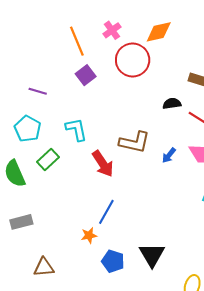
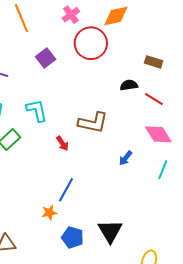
orange line: (77, 41) -> (21, 18), moved
blue arrow: (169, 155) -> (126, 158), moved
red arrow: (103, 164) -> (62, 143), size x0.6

